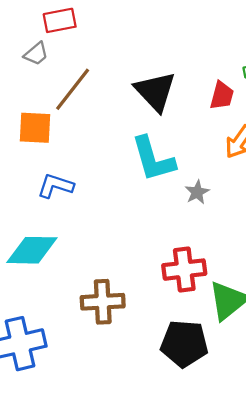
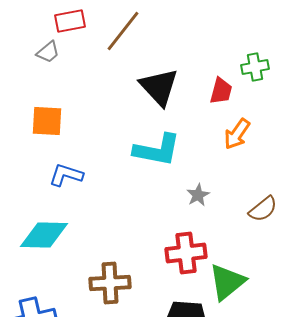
brown line: (73, 89) -> (123, 31), moved
cyan L-shape: (153, 159) -> (157, 150), turned -63
gray star: (197, 192) -> (198, 195), moved

